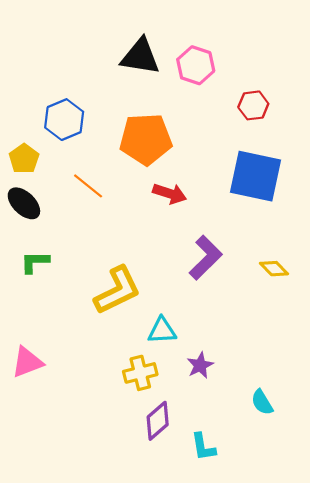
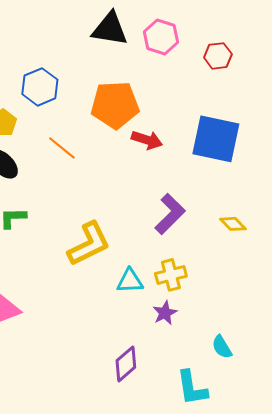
red hexagon: (253, 105) -> (218, 56), moved
red arrow: (170, 194) -> (147, 140), moved
yellow cross: (140, 373) -> (171, 275), moved
cyan L-shape: (203, 447) -> (192, 388), moved, size x1.4

